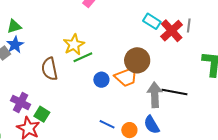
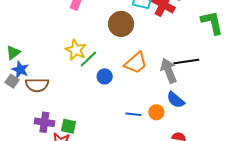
brown circle: (137, 60) -> (121, 24), moved
brown semicircle: (50, 69) -> (37, 85), moved, turned -60
blue circle: (101, 80) -> (105, 76), moved

